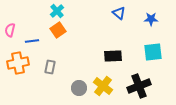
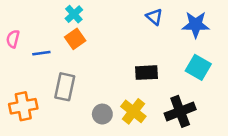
blue star: (151, 19) -> (196, 25), size x1.5
cyan square: (153, 52) -> (198, 67), turned 36
orange cross: (18, 63) -> (23, 106), moved
gray rectangle: (50, 67) -> (65, 87), size x1.5

